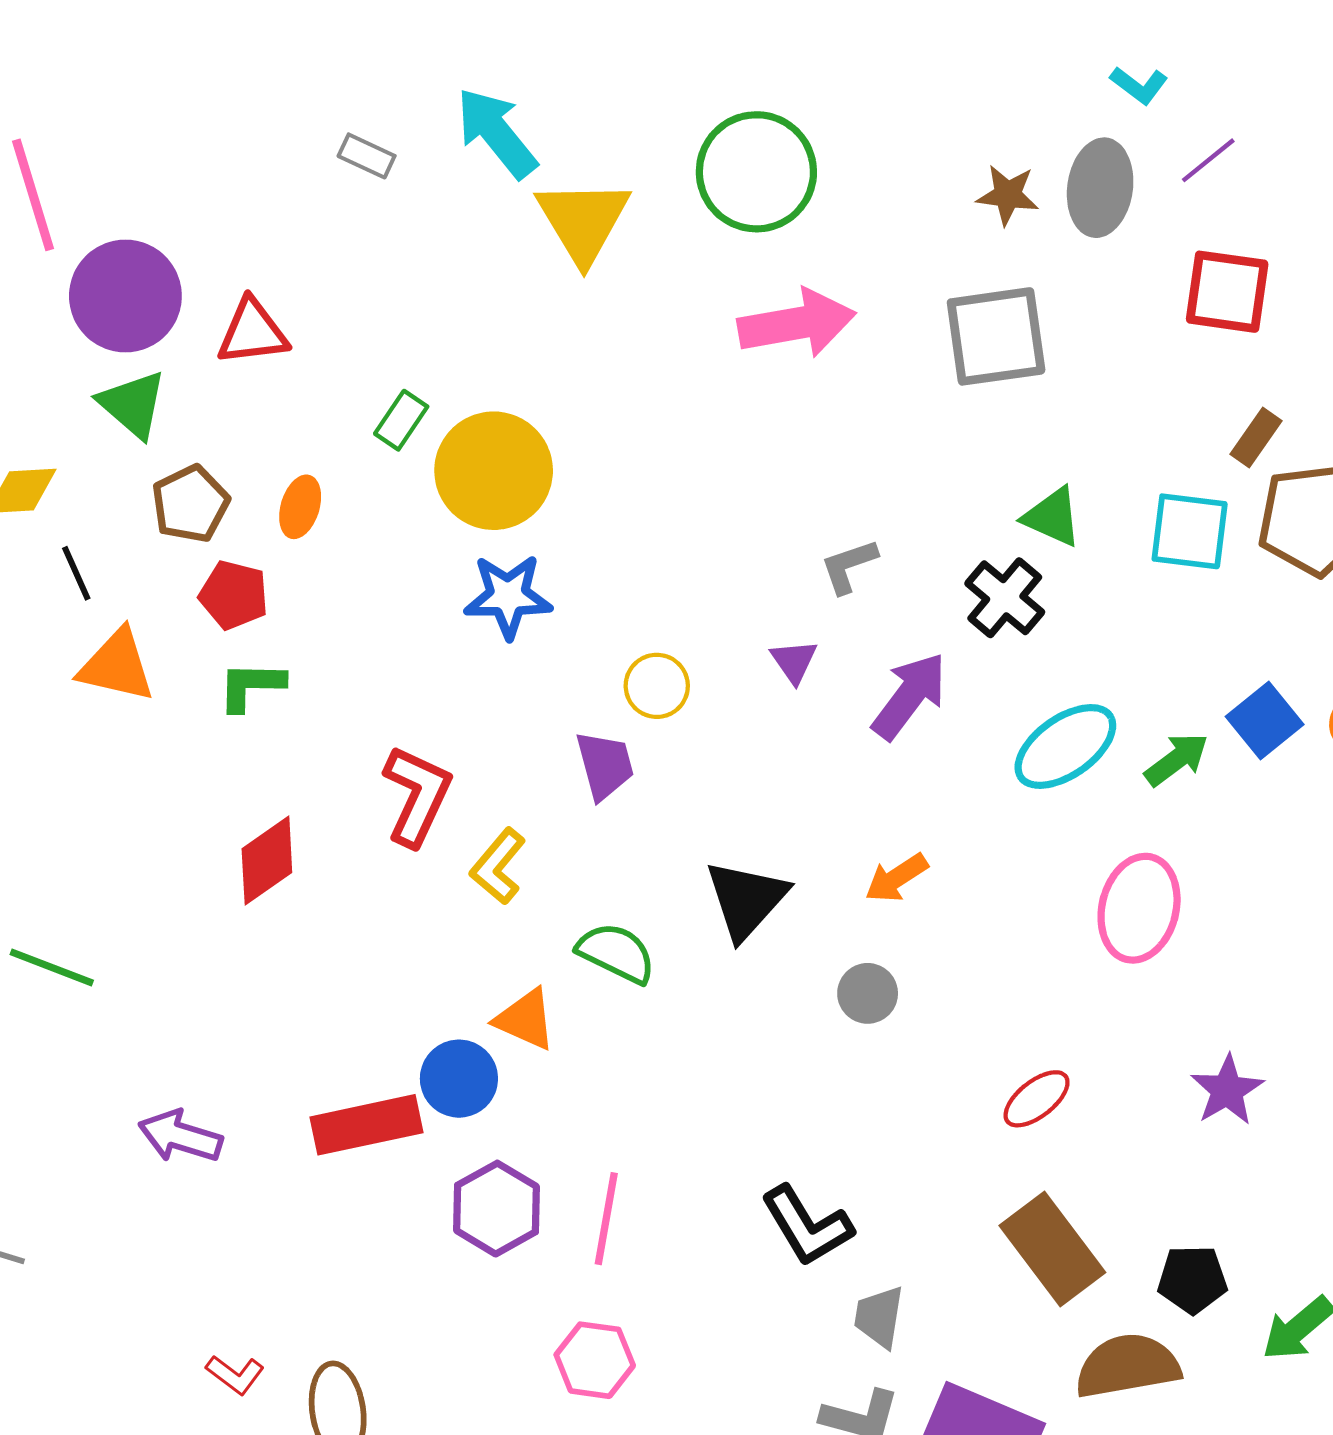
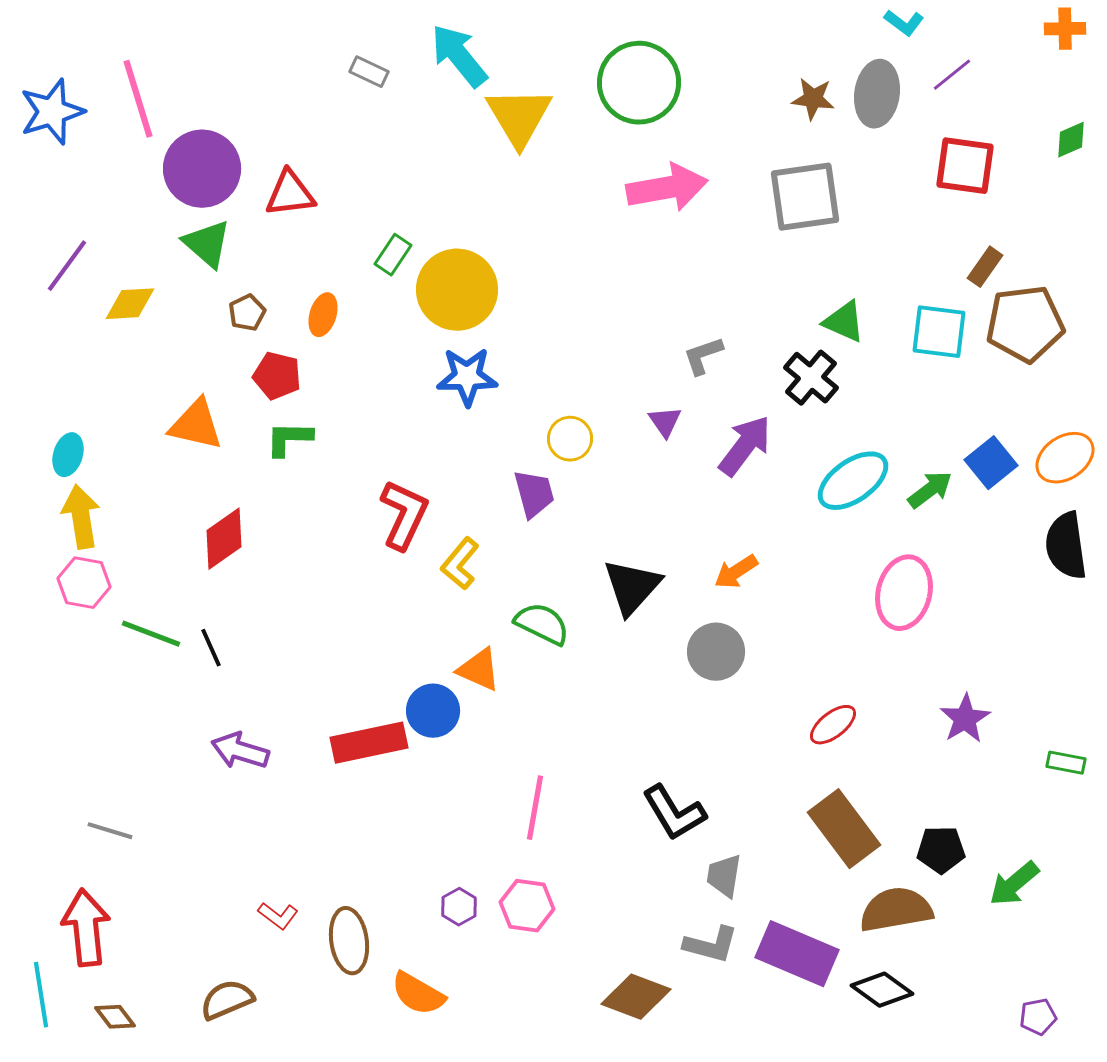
brown pentagon: (190, 504) -> (247, 313), size x0.7
black line: (76, 573) -> (211, 648), moved
red diamond: (267, 861) -> (224, 539), moved
gray circle: (868, 993) -> (716, 652), size x1.4
purple hexagon: (496, 1209) -> (459, 907), moved, size x0.6

